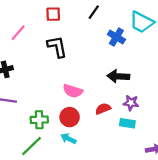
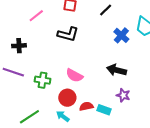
black L-shape: (57, 47) -> (68, 34), turned 105
red semicircle: (103, 109) -> (86, 106), moved
green cross: (39, 120) -> (43, 80), moved
cyan rectangle: (127, 123) -> (104, 110), moved

